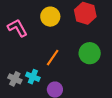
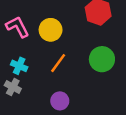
yellow circle: (50, 17) -> (51, 30), moved
cyan cross: (33, 77) -> (19, 66), moved

